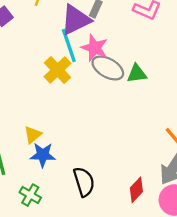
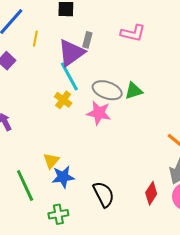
pink star: (94, 48) -> (99, 113), moved
yellow cross: (58, 70) -> (63, 100), size x0.7
green cross: (30, 195) -> (58, 214), turned -30

